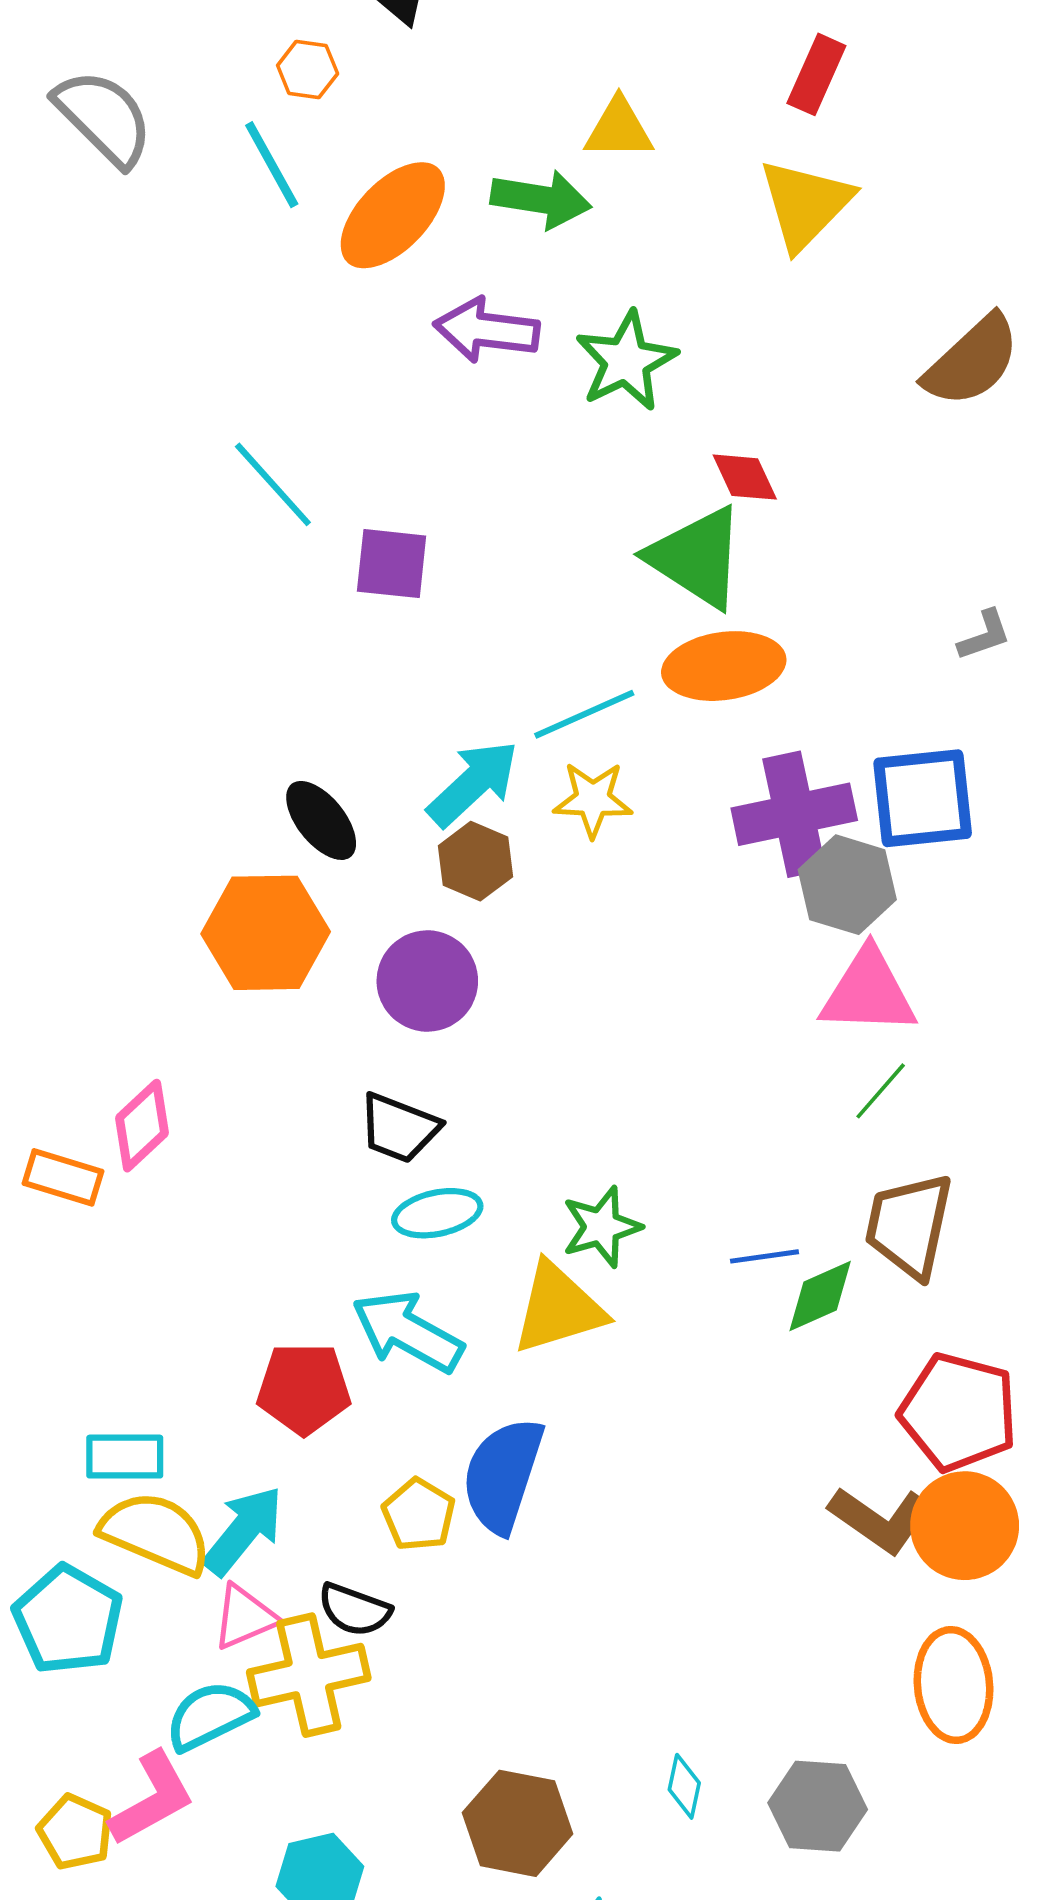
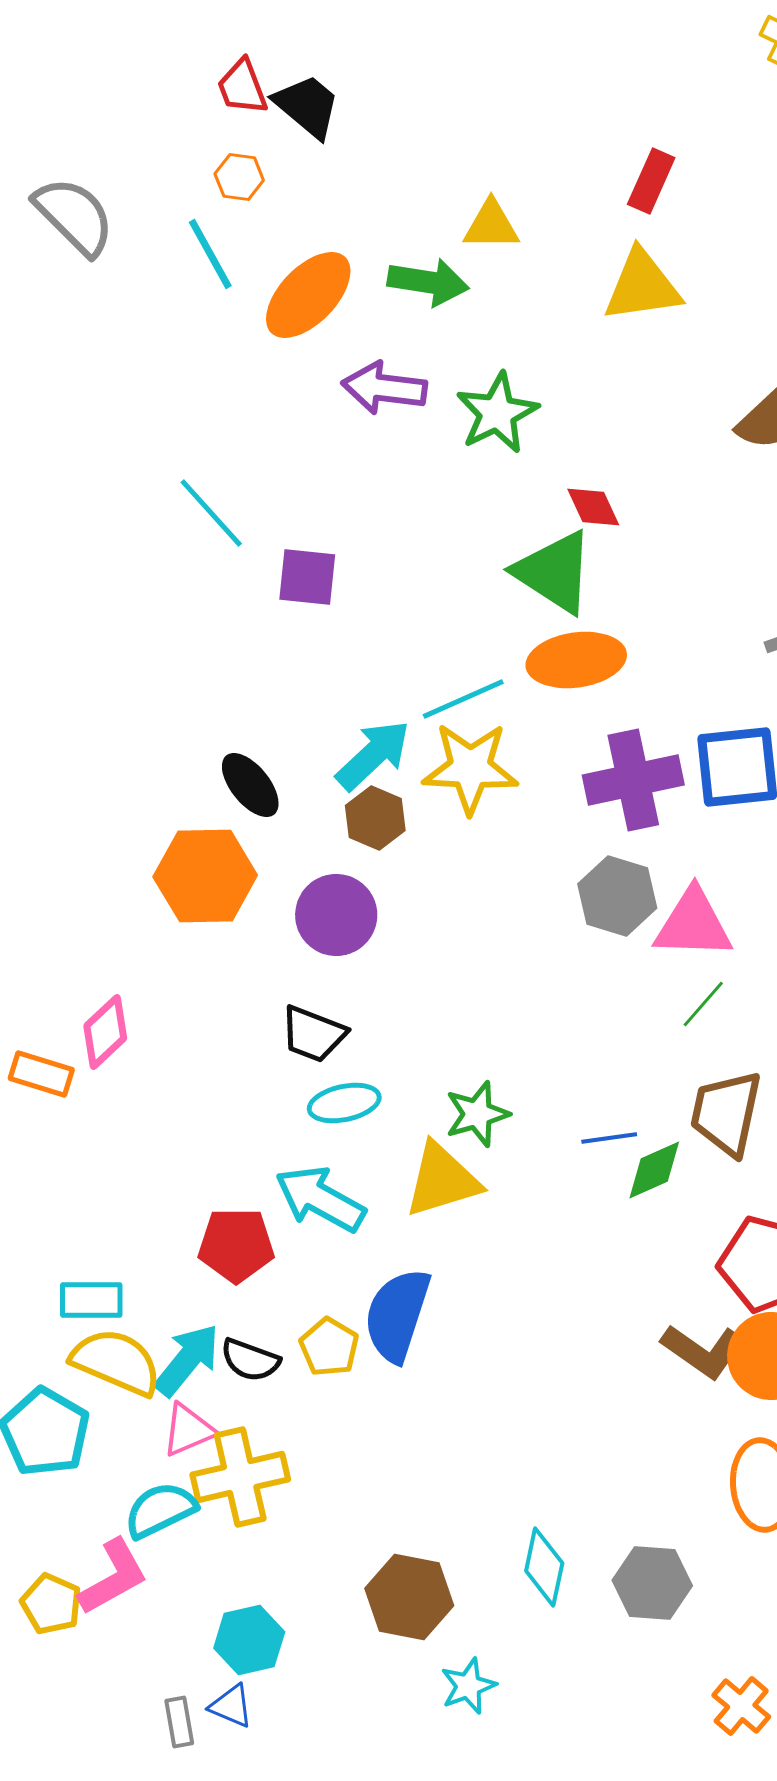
yellow triangle: (805, 204) -> (642, 286), turned 38
yellow star: (593, 799) -> (470, 768), size x1.5
gray hexagon: (847, 885) -> (617, 896), moved
black semicircle: (354, 1610) -> (250, 1360), moved
cyan diamond: (684, 1786) -> (544, 1567), size x1.5

